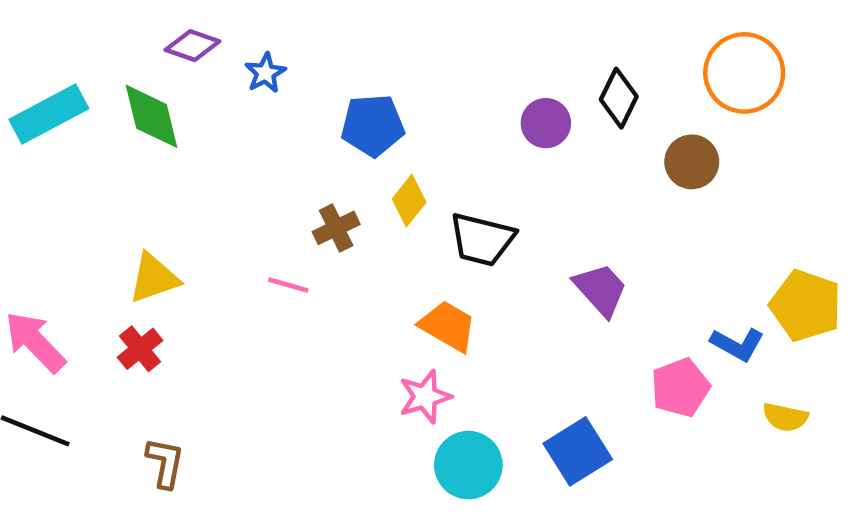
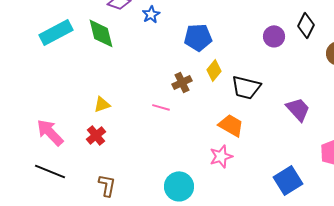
yellow triangle: (154, 278) -> (102, 104), size x0.7
cyan circle: (468, 465) -> (179, 186), moved

